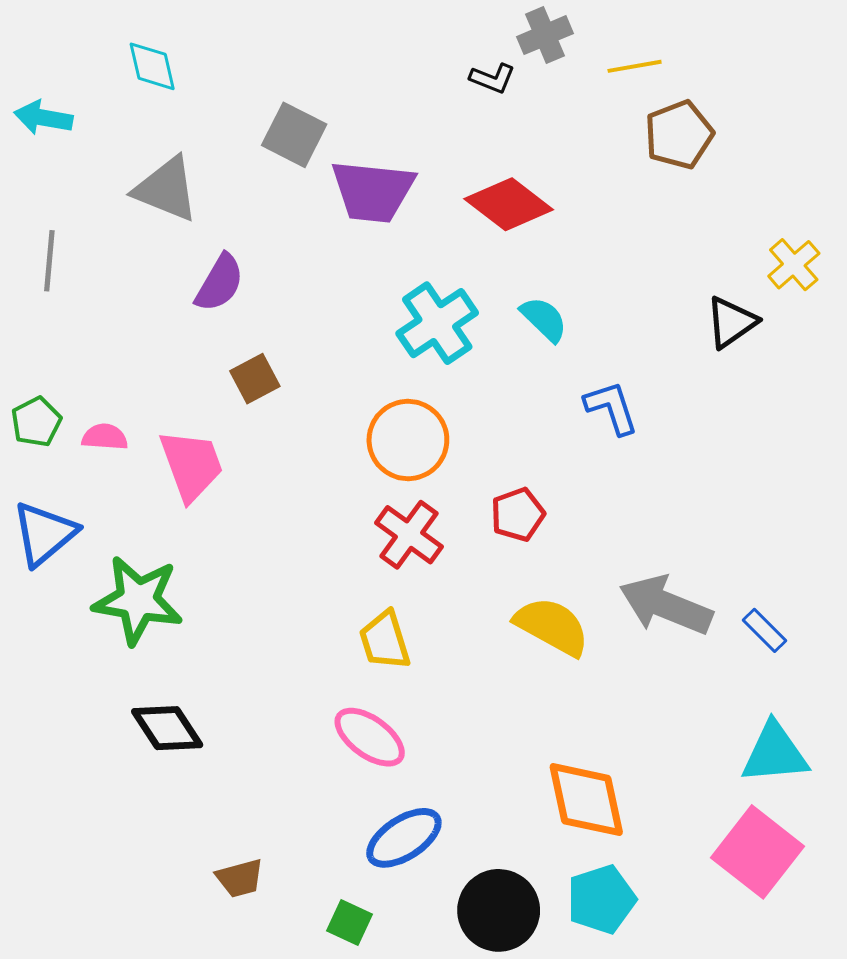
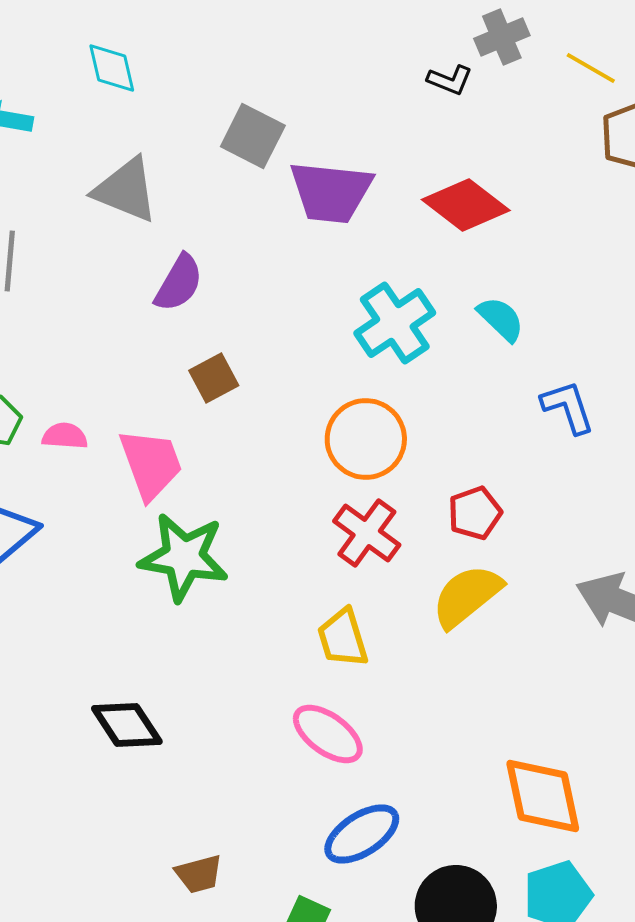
yellow line: (635, 66) -> (591, 68), turned 40
green star: (138, 600) -> (184, 557), moved
yellow semicircle: (552, 626) -> (467, 596), moved, turned -68

